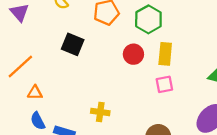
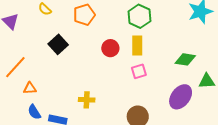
green hexagon: (148, 19) -> (139, 16), moved
black square: (73, 44) -> (58, 44), turned 30

